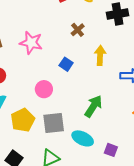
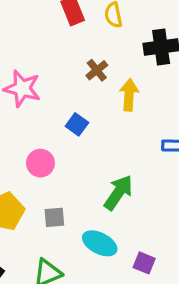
yellow arrow: (100, 55) -> (129, 95), moved
gray square: (54, 123) -> (54, 217), size x0.6

